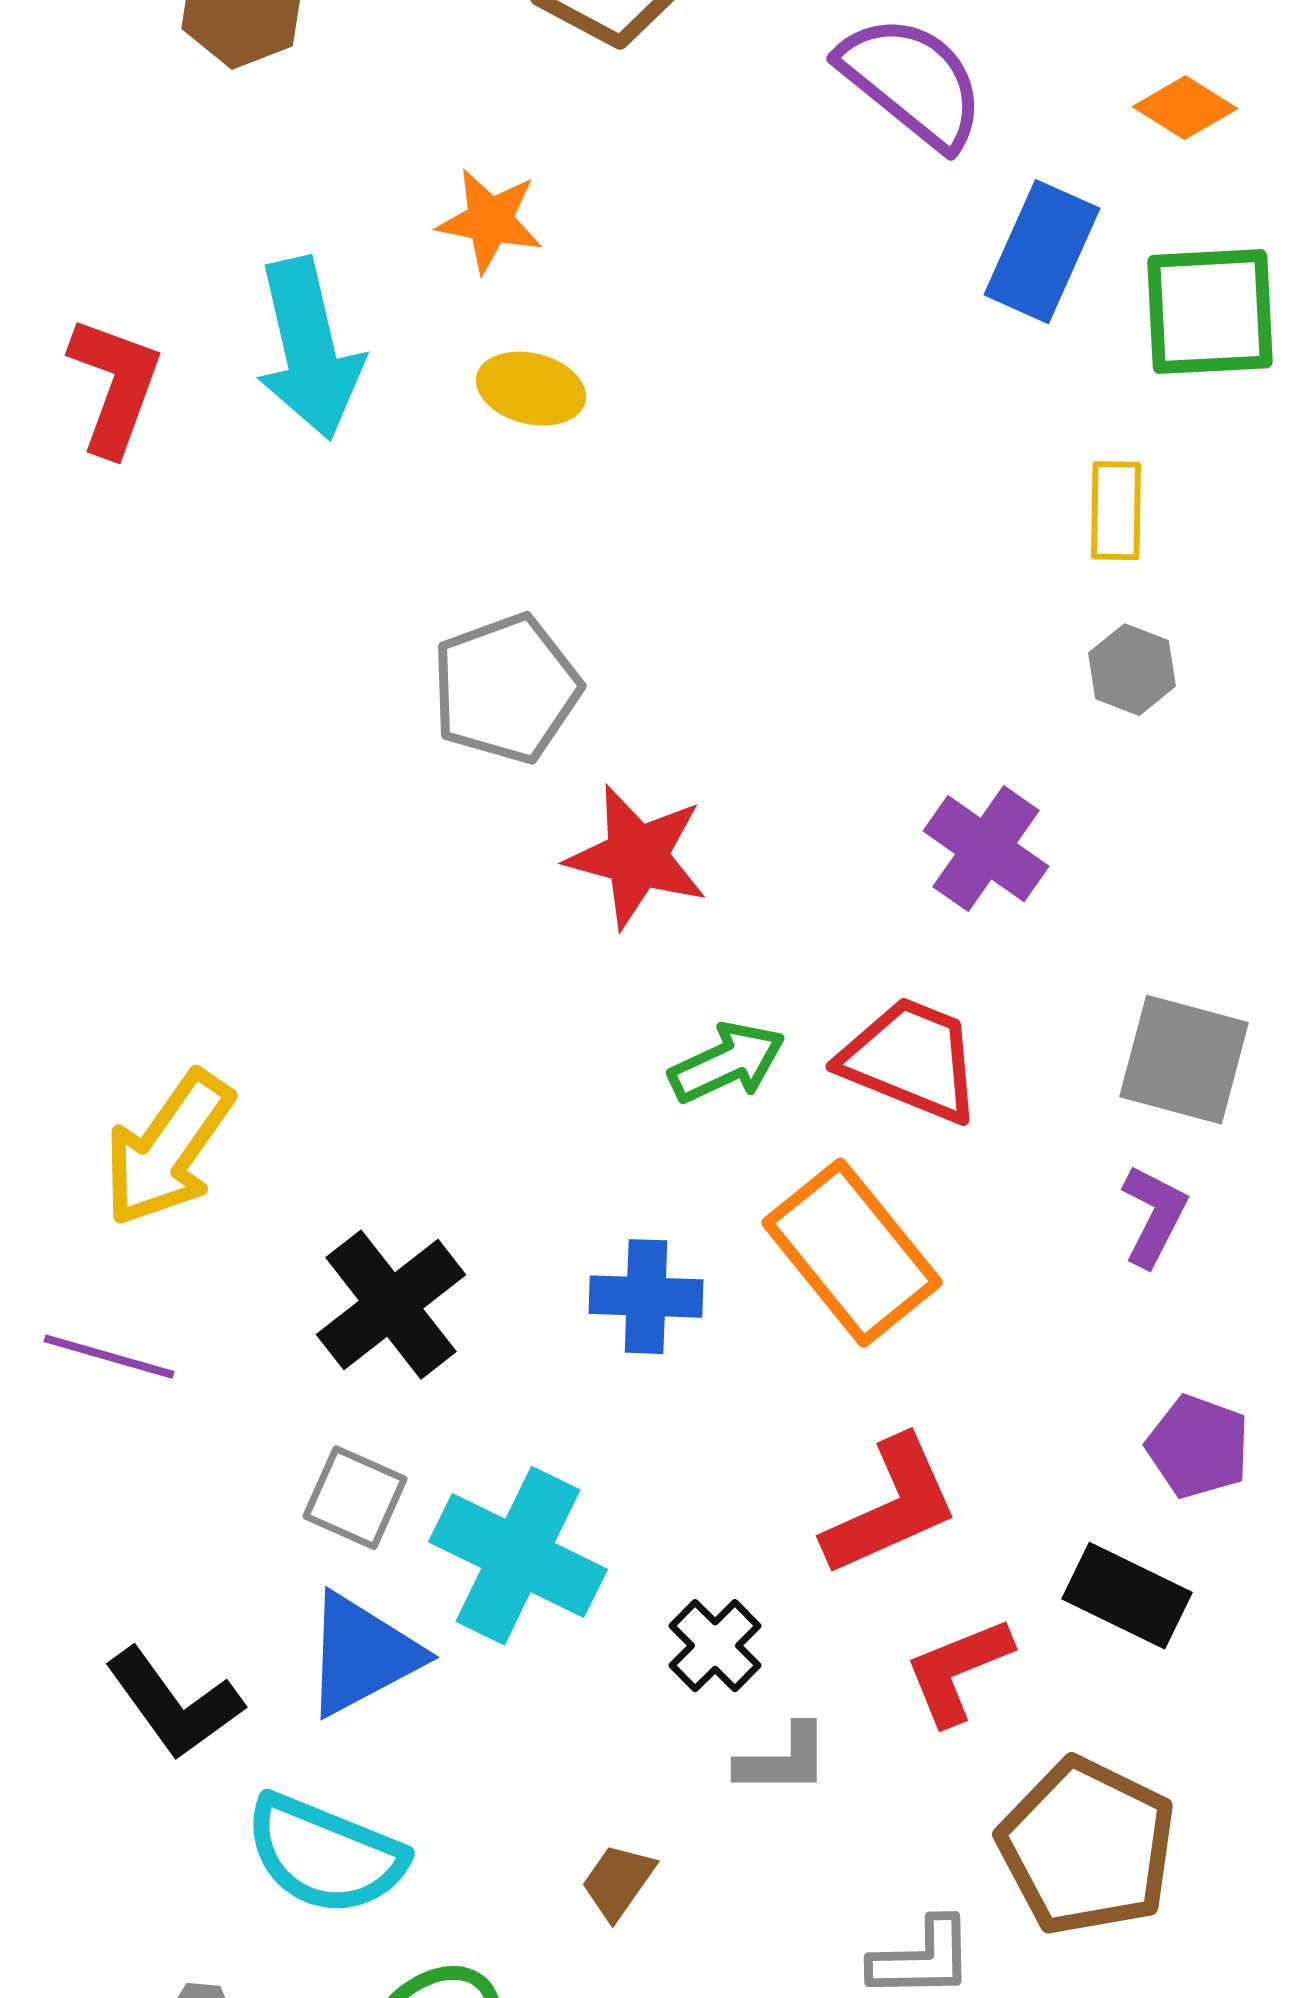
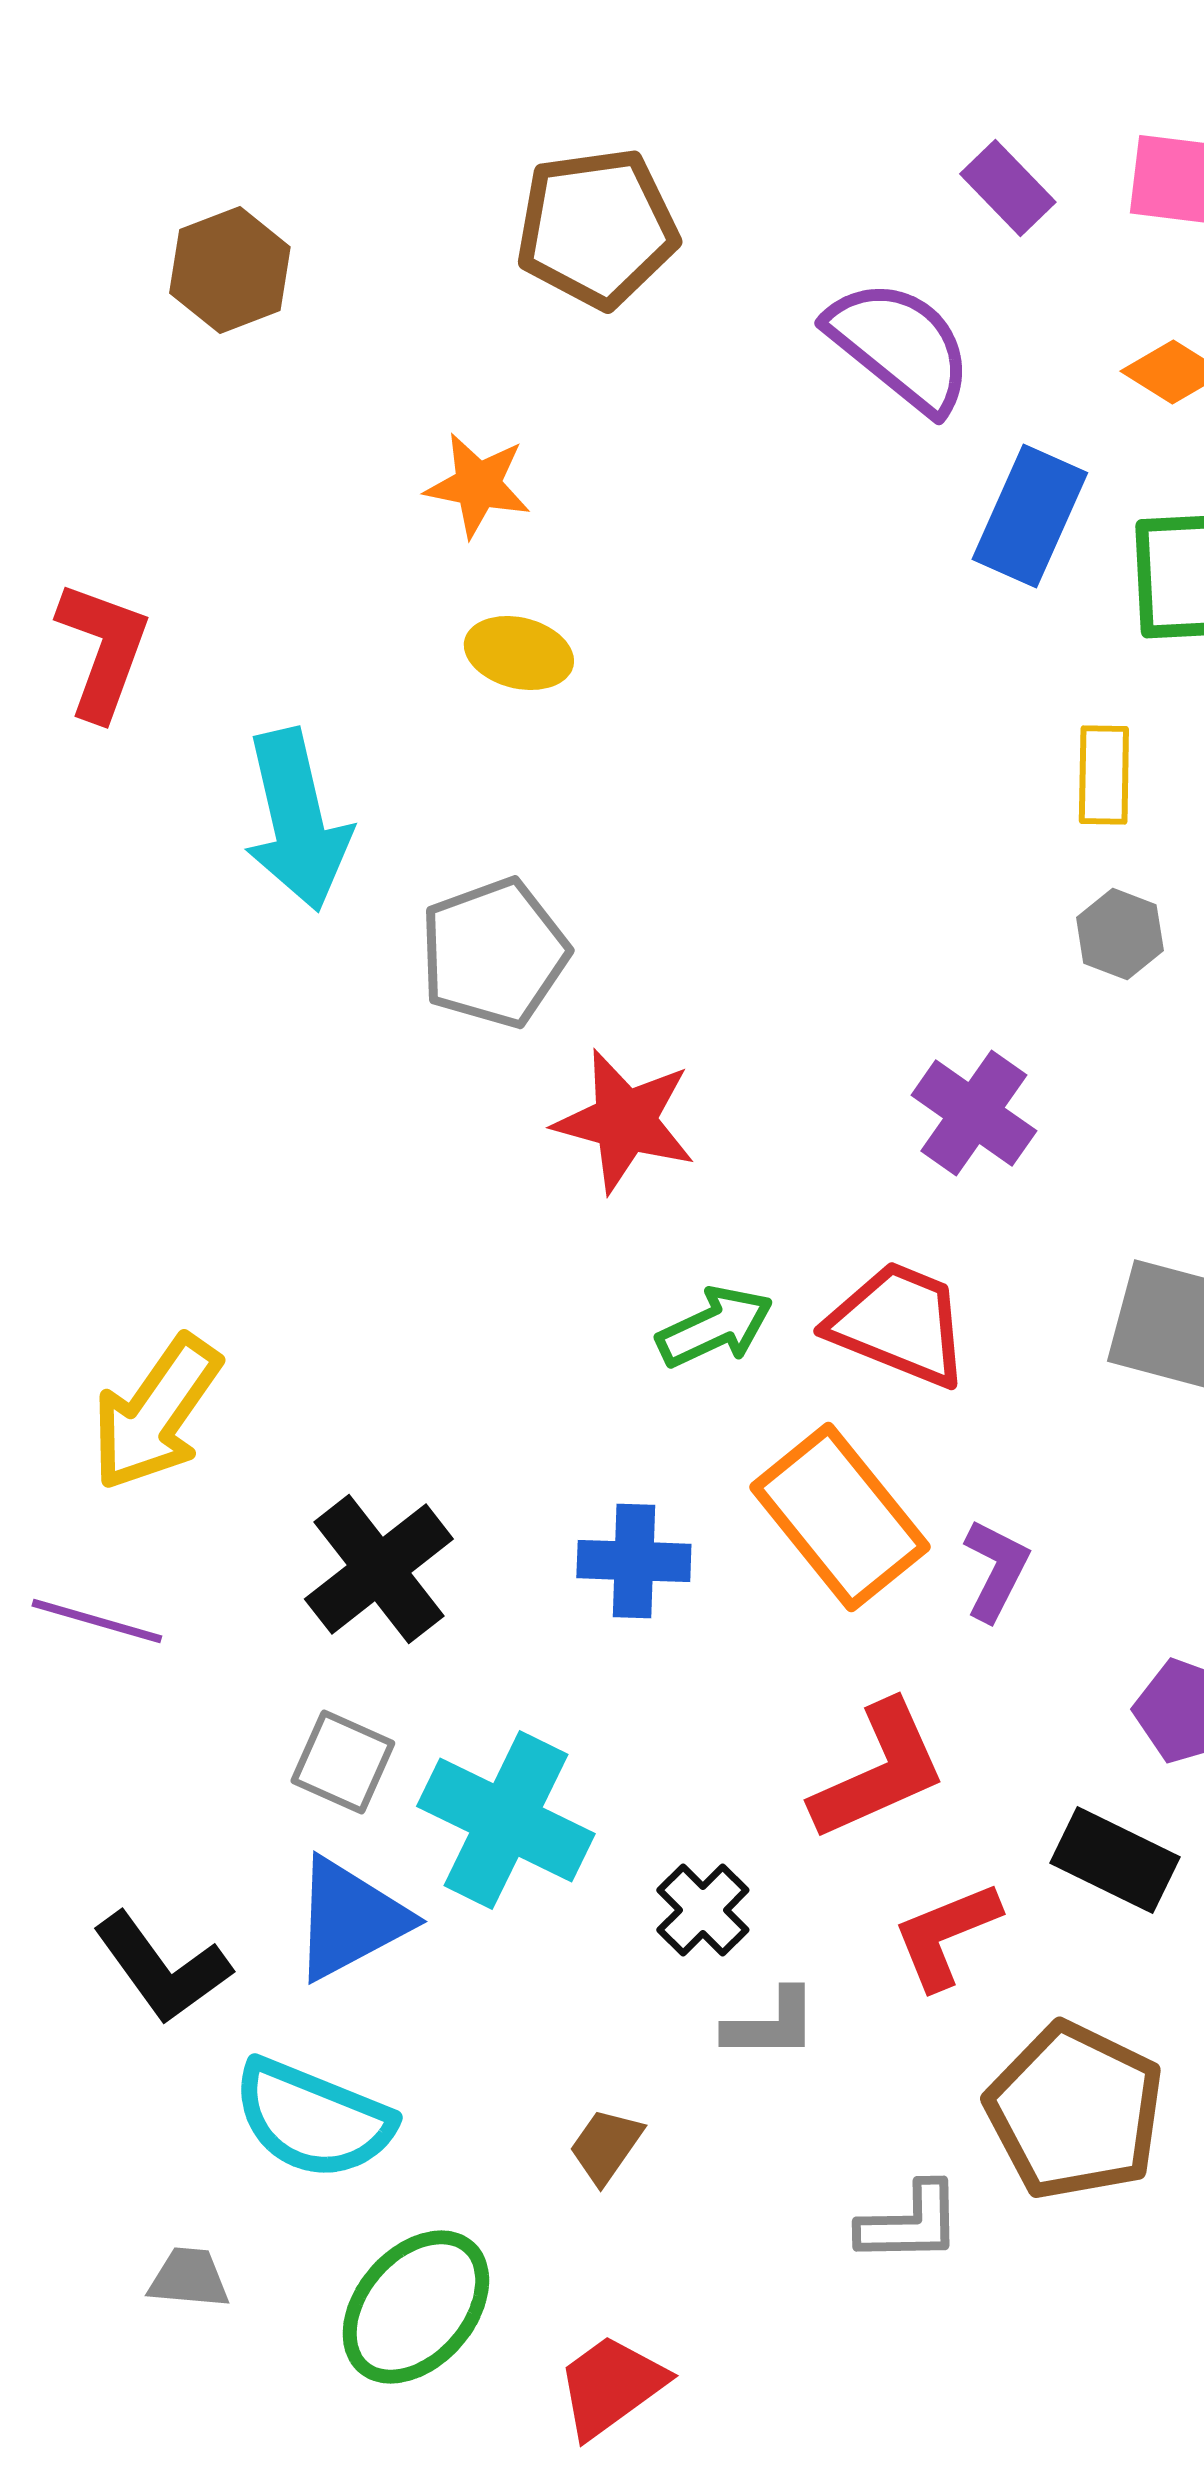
cyan arrow: (309, 349) -> (297, 820), moved
purple L-shape: (1154, 1216) -> (996, 1570), moved

